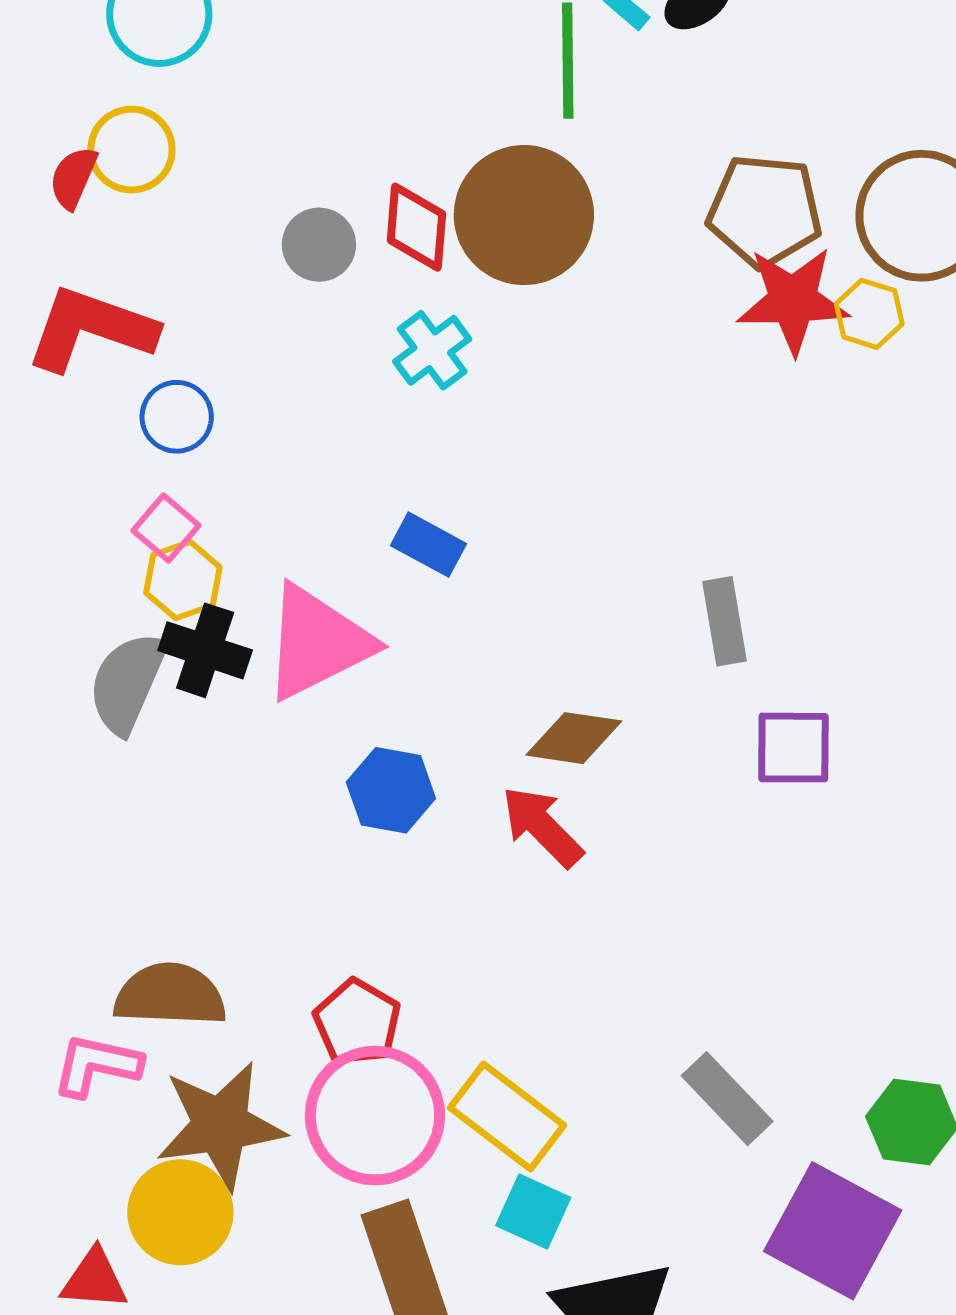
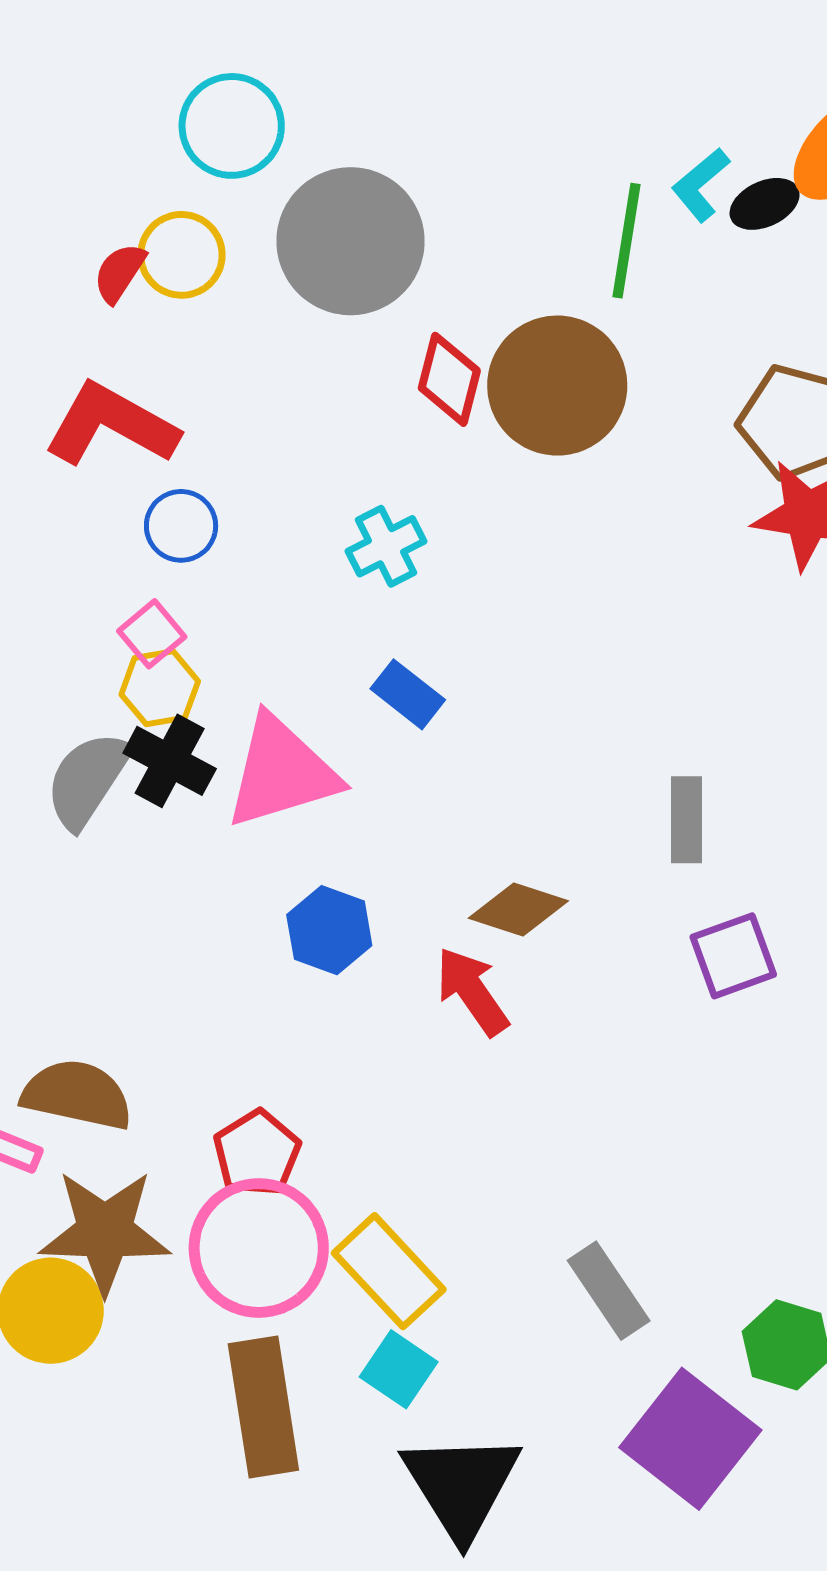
gray circle: (319, 245) -> (350, 241), moved, size x2.0
cyan cross: (432, 350) -> (386, 546), moved
purple square: (793, 748) -> (733, 956), turned -30

